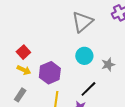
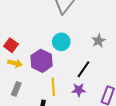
cyan circle: (84, 56) -> (61, 42), moved

